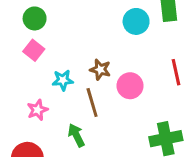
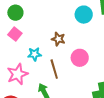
brown star: (100, 70) -> (58, 39), moved
pink star: (38, 110) -> (18, 74), size x1.5

